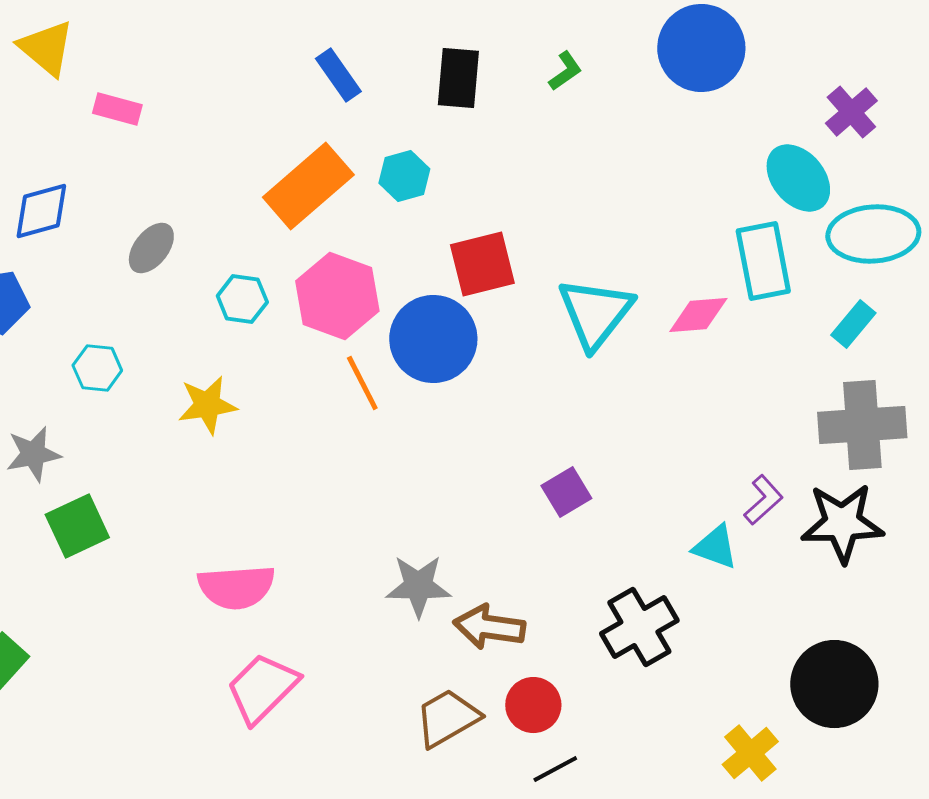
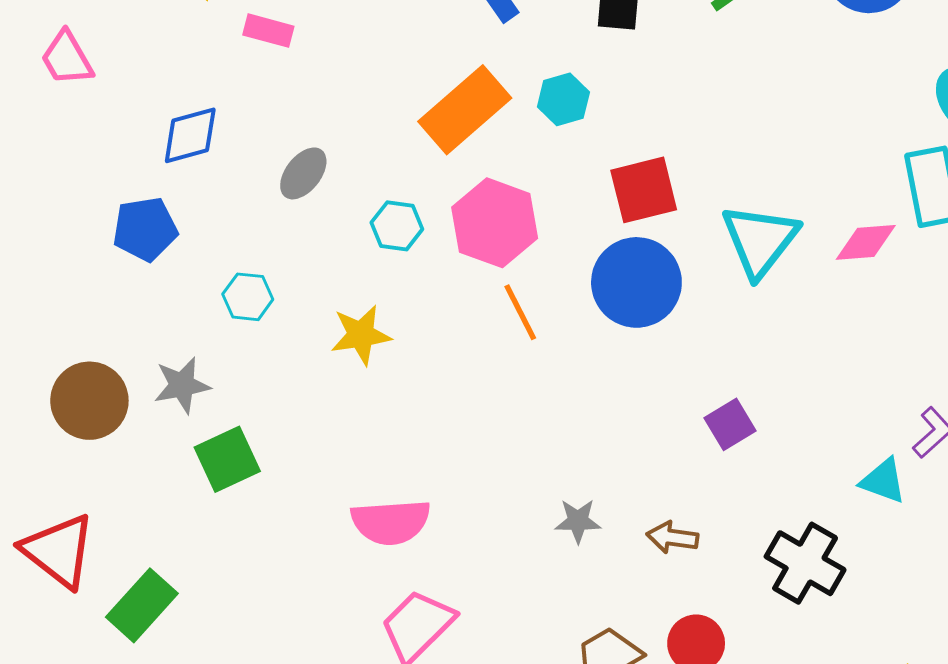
blue circle: (433, 339) -> (636, 282), moved
gray star: (418, 586) -> (578, 521), size x0.7
brown arrow: (489, 627) -> (672, 537), moved, size x0.7
black cross: (639, 627) -> (805, 563), turned -30

